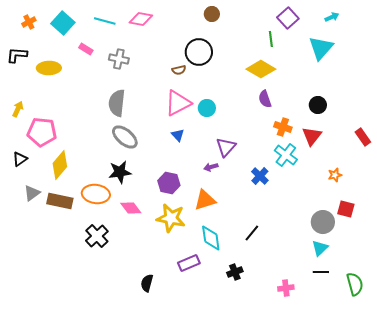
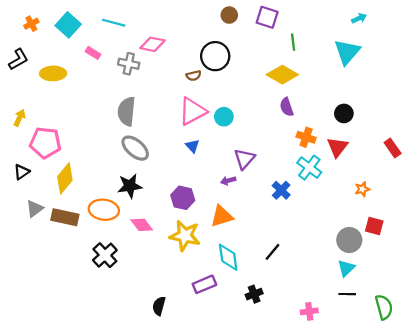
purple square: (288, 18) -> (267, 17), moved, turned -30
pink diamond: (141, 19) -> (152, 44), moved
black L-shape: (17, 55) -> (18, 59), turned 145

